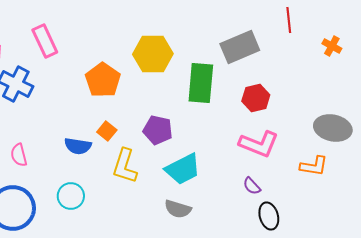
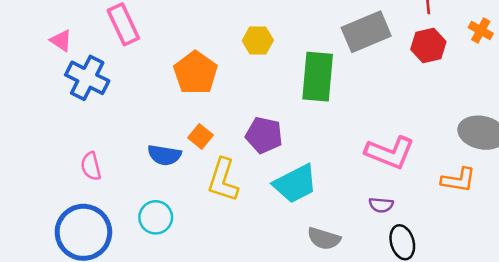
yellow hexagon: (153, 54) -> (258, 40), size x0.6
red hexagon: (256, 98) -> (428, 45), moved
purple semicircle: (252, 186) -> (381, 205), turned -42
gray semicircle: (178, 209) -> (324, 239), moved

